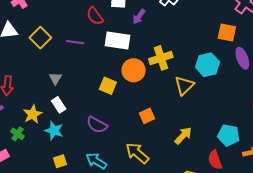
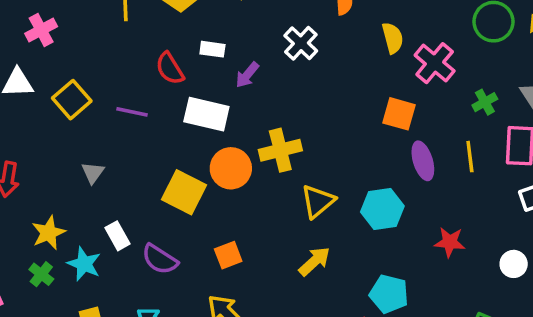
cyan hexagon: (207, 65) -> (382, 209), moved
yellow square: (108, 86) -> (184, 192), size x1.4
white rectangle: (59, 105) -> (117, 236), moved
orange square: (147, 116) -> (228, 255), moved
green cross: (18, 134) -> (41, 274), moved
yellow arrow: (183, 136) -> (314, 261), moved

